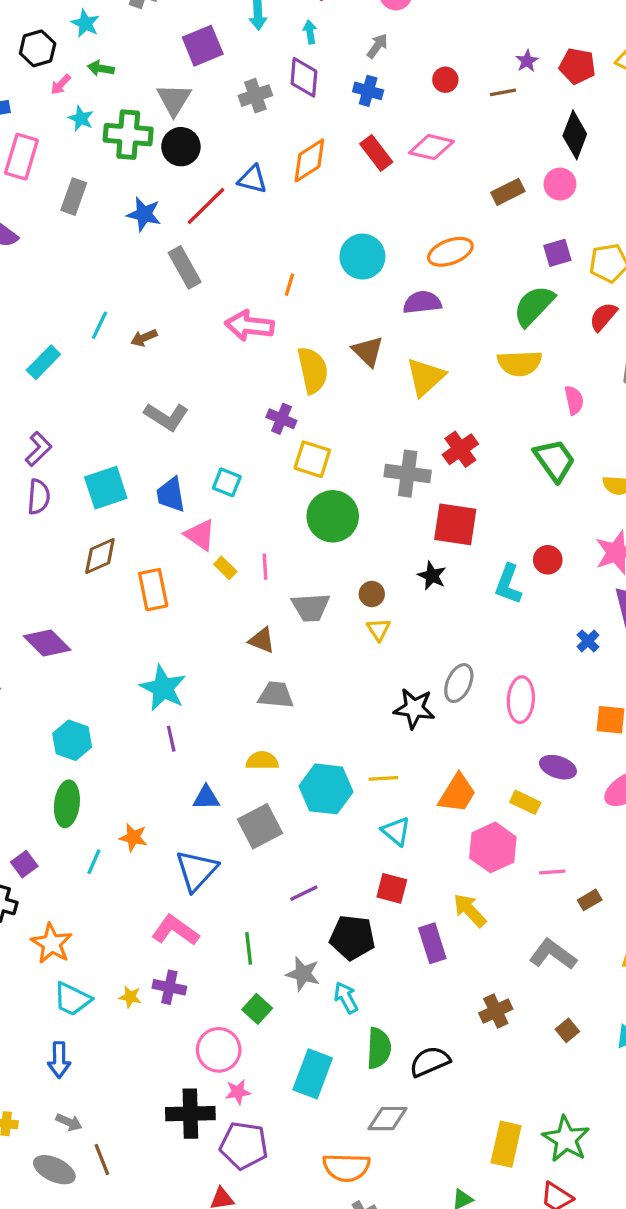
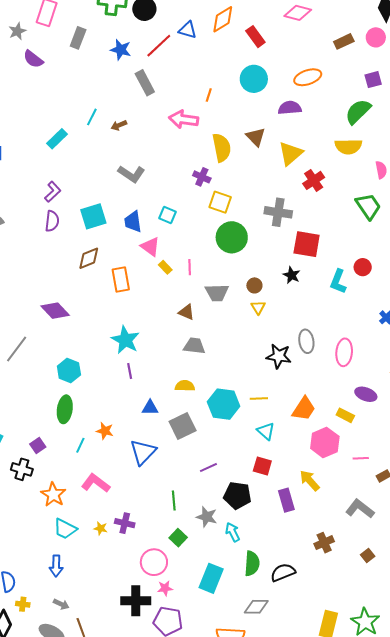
red rectangle: (376, 153) -> (255, 37), moved
red cross: (460, 449) -> (314, 180), moved
gray ellipse: (459, 683) -> (306, 341), turned -35
pink L-shape: (175, 930) -> (96, 483), moved

